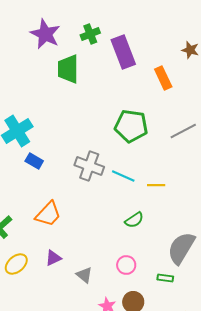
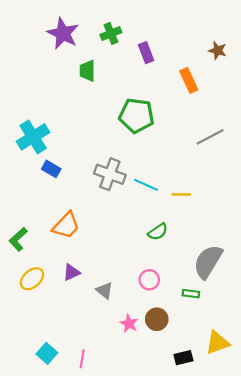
purple rectangle: (123, 52) -> (146, 53), size x0.6
green trapezoid: (68, 69) -> (87, 71), size x0.7
green pentagon: (131, 126) -> (136, 116), moved

